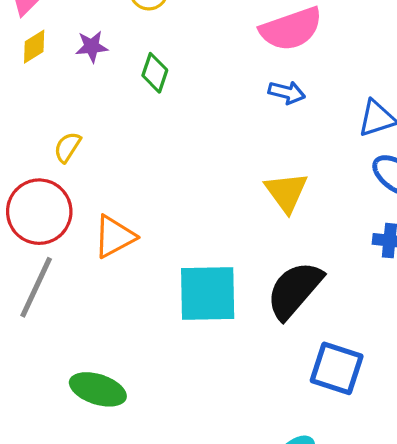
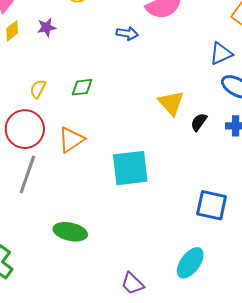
green diamond: (155, 73) -> (82, 87), moved, turned 70
blue arrow: (287, 92) -> (127, 33), moved
black semicircle: (295, 290) -> (199, 122), moved, size x0.5

